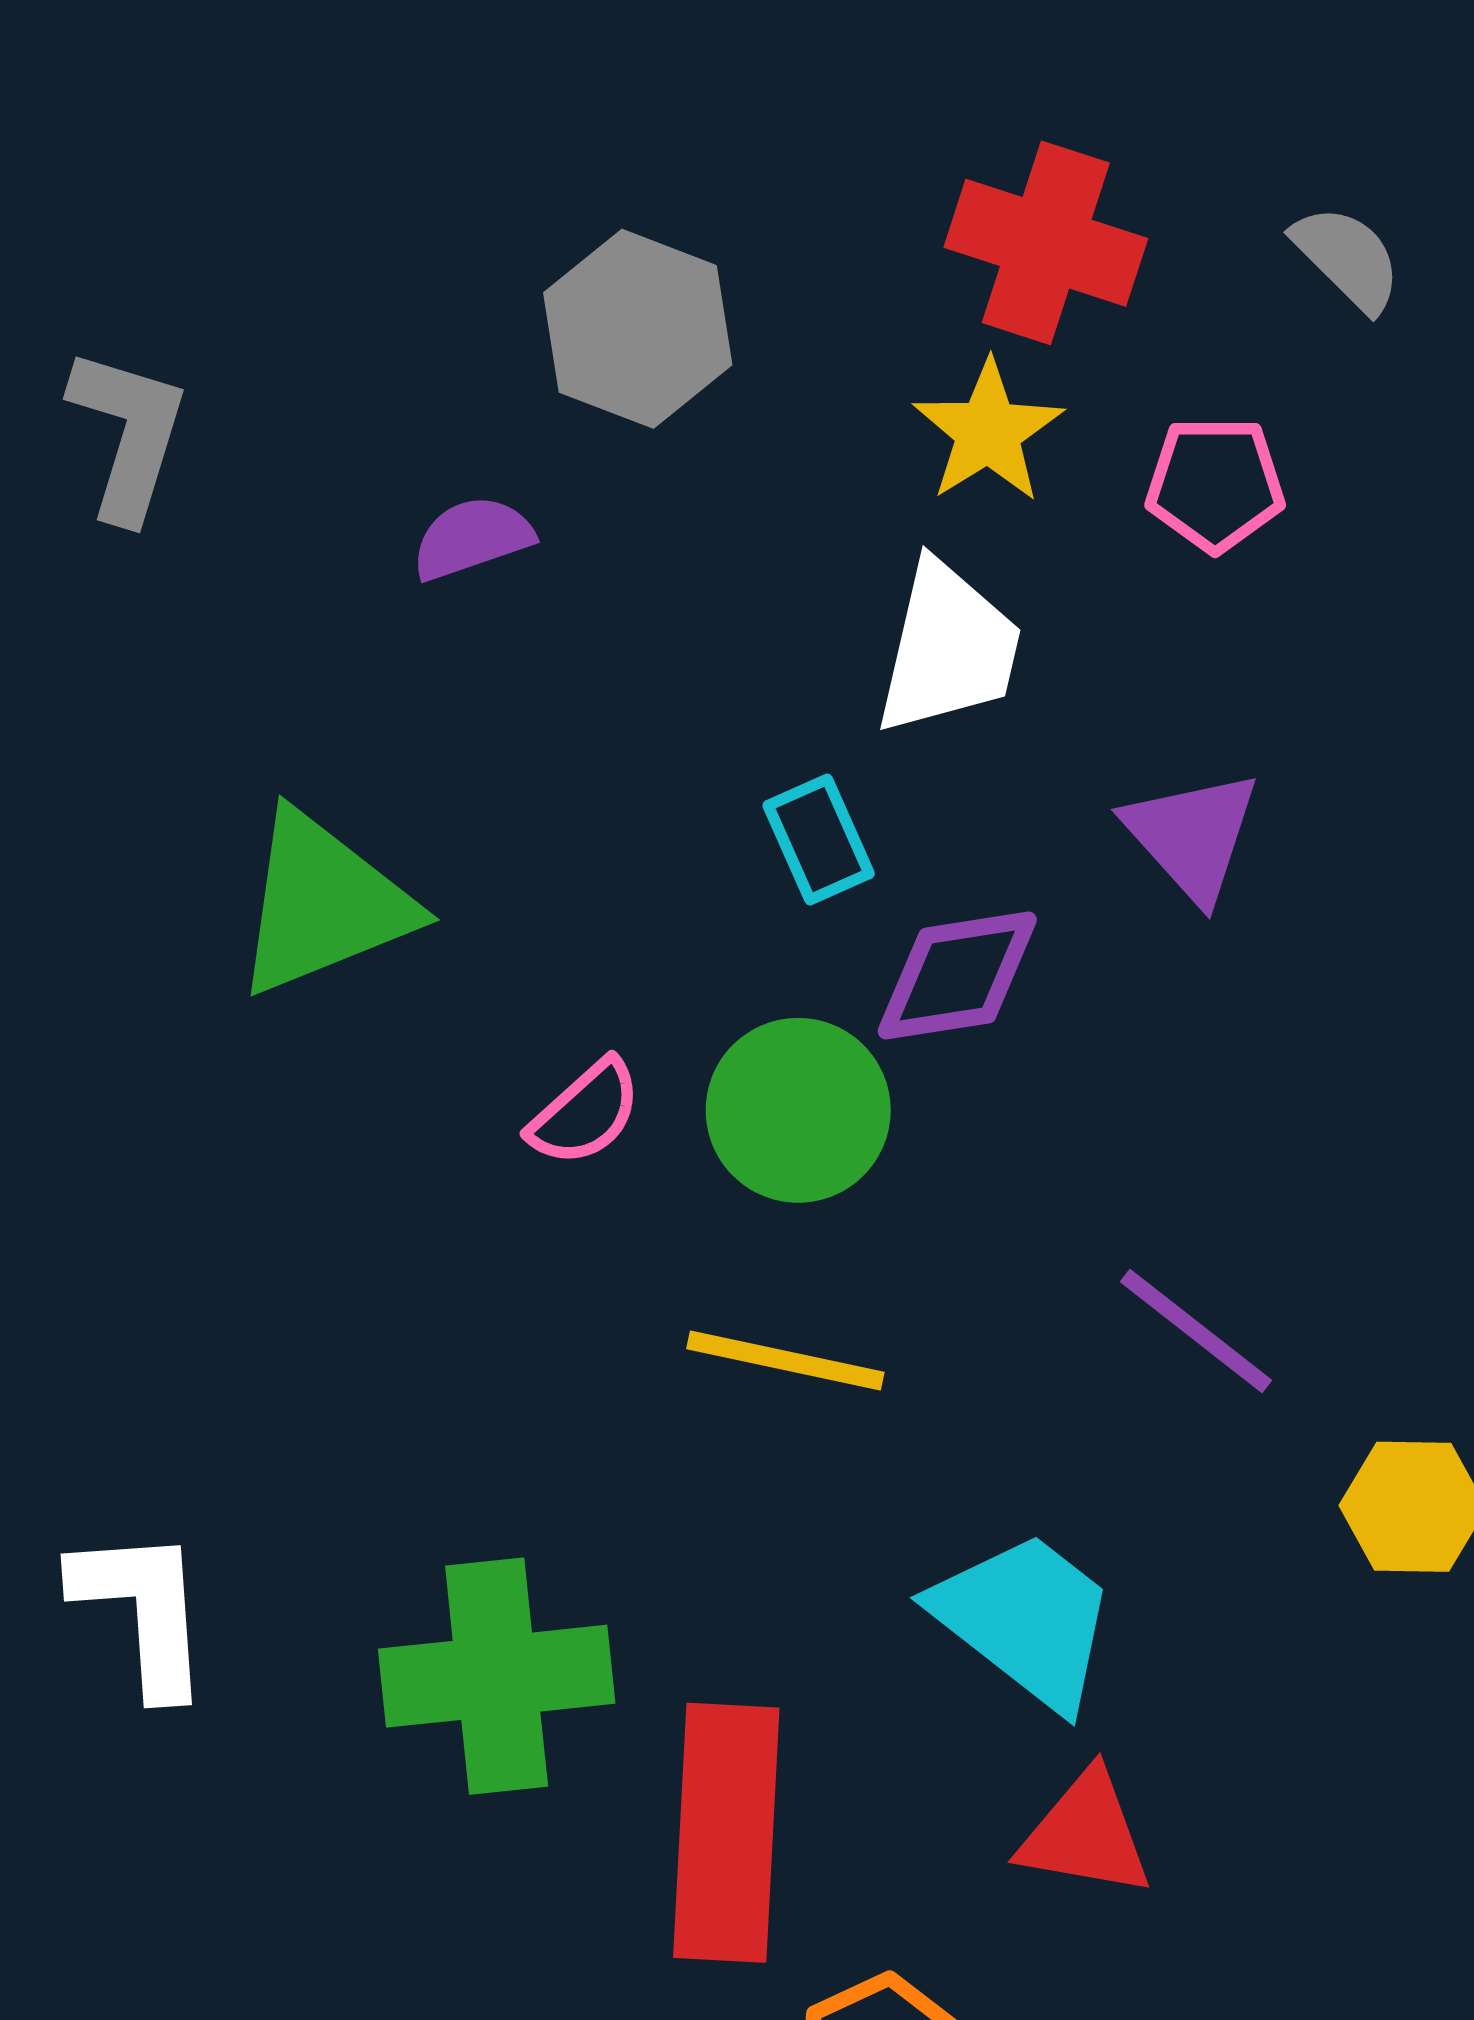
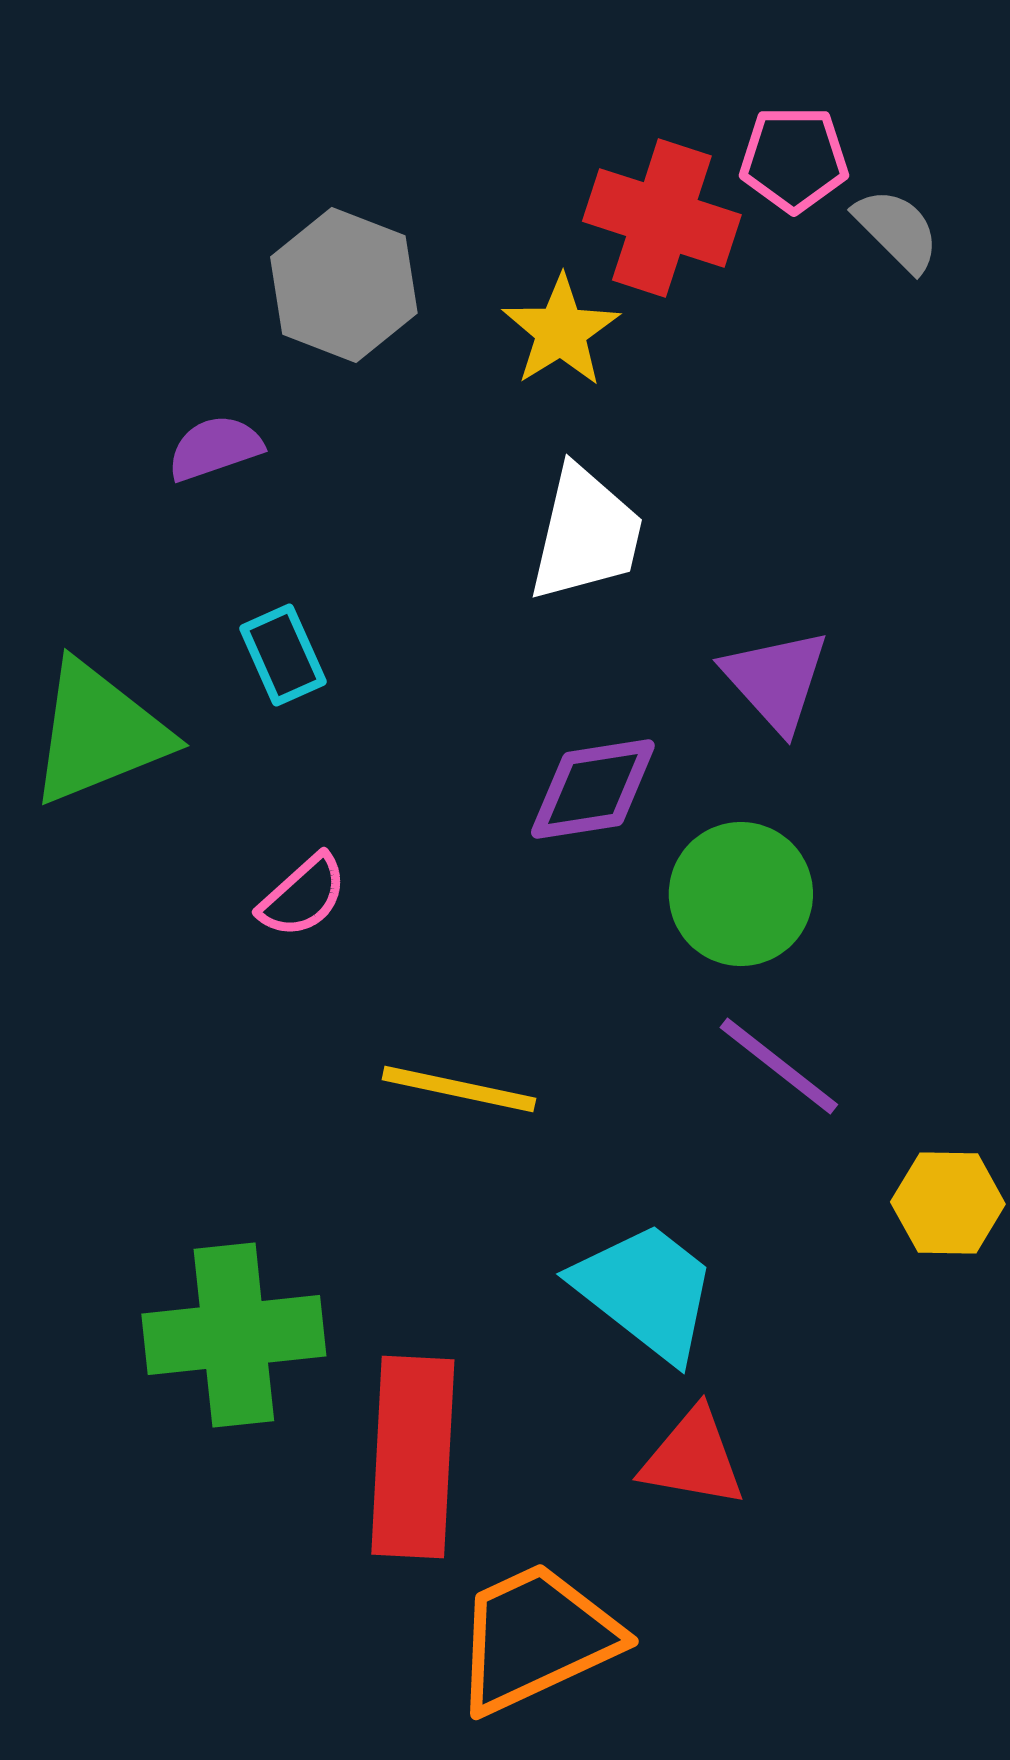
yellow star: (988, 431) -> (561, 331), moved
pink pentagon: (1215, 484) -> (794, 159), moved
cyan rectangle: (819, 840) -> (283, 655), moved
green circle: (798, 1110) -> (741, 894), moved

